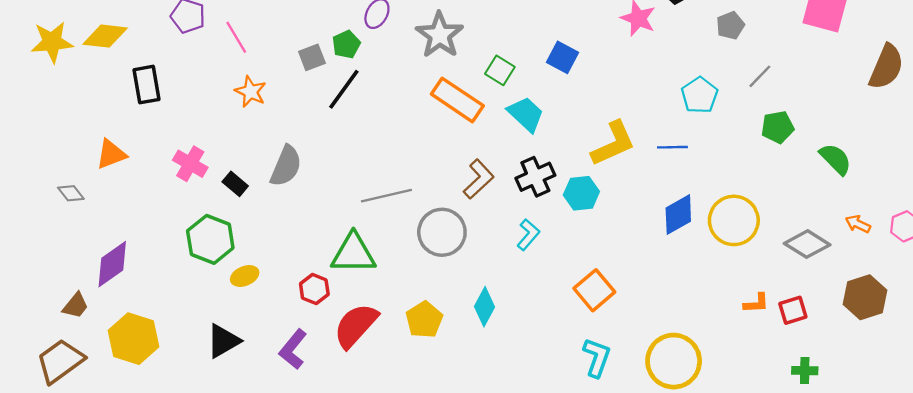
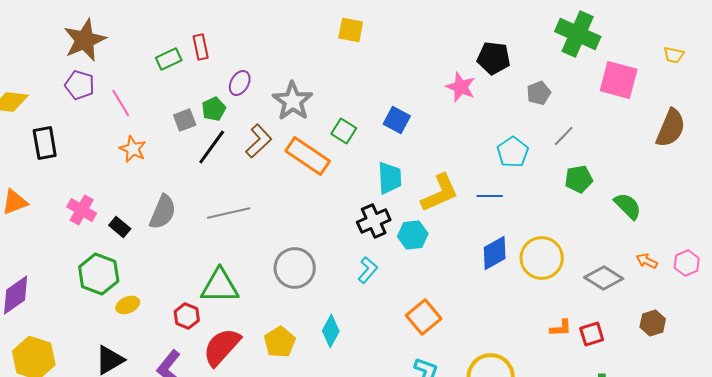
cyan trapezoid: (526, 114) -> (390, 178), moved, turned 44
brown L-shape: (479, 179) -> (259, 141), moved
gray line: (386, 196) -> (229, 213), moved
brown hexagon: (865, 297) -> (653, 323), size x0.7

